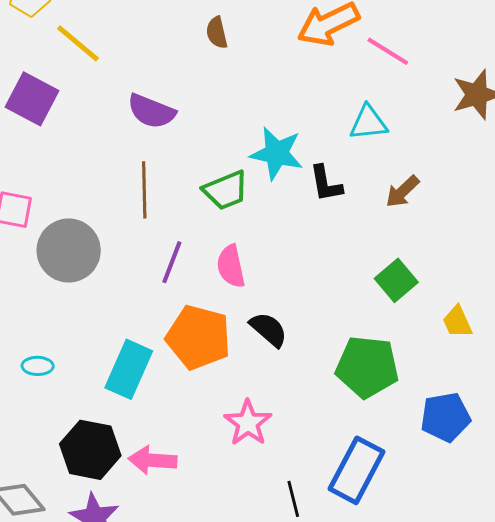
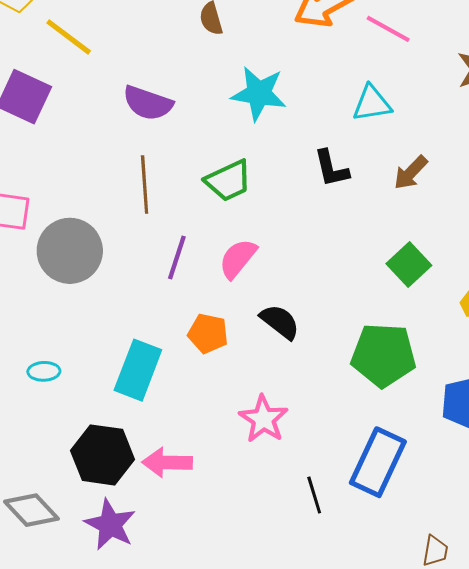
cyan star: (277, 153) -> (259, 93), moved
pink semicircle: (231, 266) -> (238, 259), turned 54
orange pentagon: (198, 337) -> (208, 333), size x0.6

